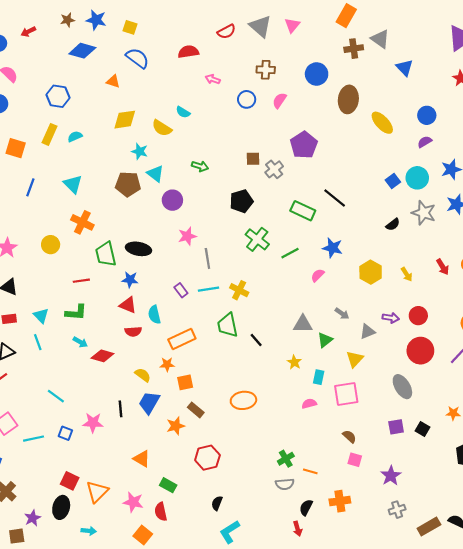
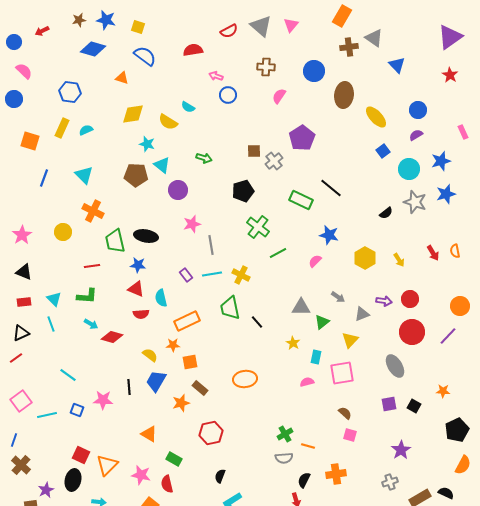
blue circle: (247, 99) -> (228, 95), moved
blue square: (393, 181) -> (383, 151), moved
green line: (290, 253) -> (278, 253), moved
purple star: (391, 476) -> (401, 450), moved

